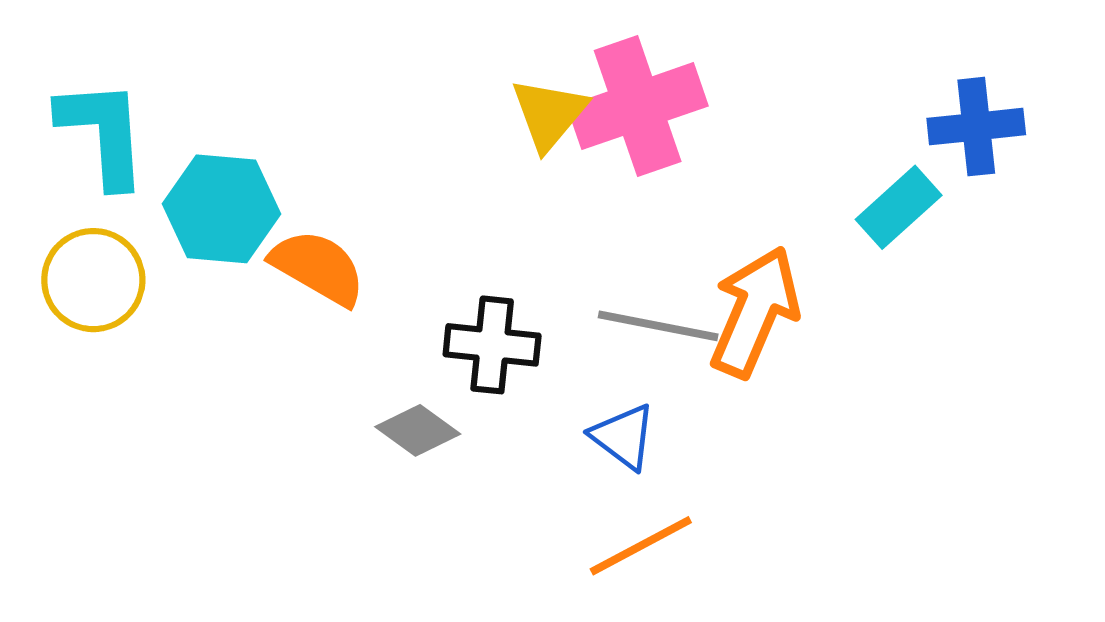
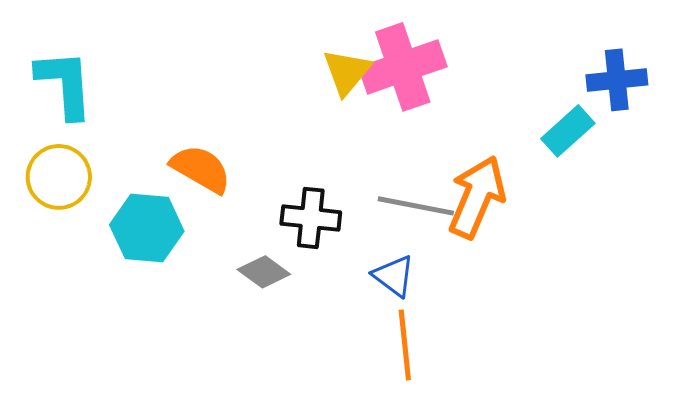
cyan hexagon: (222, 209) -> (147, 228), moved
orange line: (641, 546) -> (405, 345), turned -68

